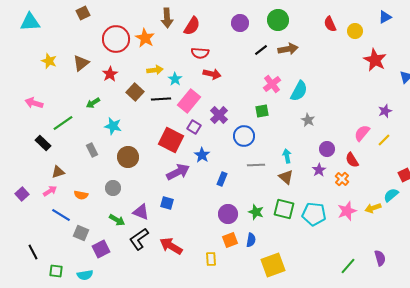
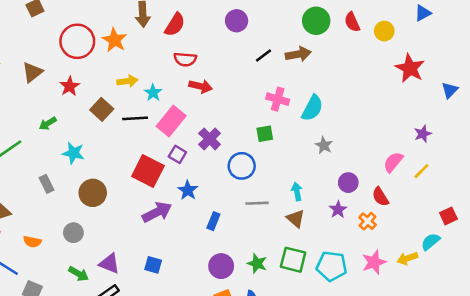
green circle: (278, 20) -> (316, 21), moved
pink cross: (272, 84) -> (278, 99), turned -36
blue square: (167, 203) -> (153, 265), moved

